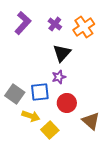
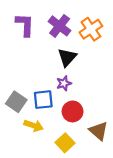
purple L-shape: (23, 23) -> (25, 25), turned -40
purple cross: (55, 24) -> (60, 26), size x1.5
yellow square: (50, 130) -> (65, 143), moved

